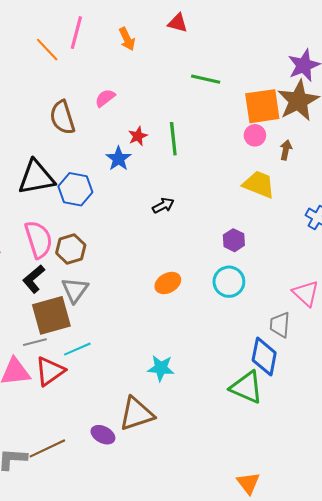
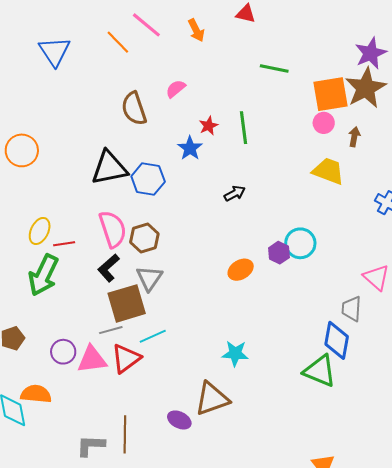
pink line: (76, 33) -> (146, 25), turned -64
purple hexagon: (234, 240) -> (279, 253), moved
cyan circle: (229, 282) -> (300, 243), moved
brown line: (47, 448) -> (125, 434), turned -63

